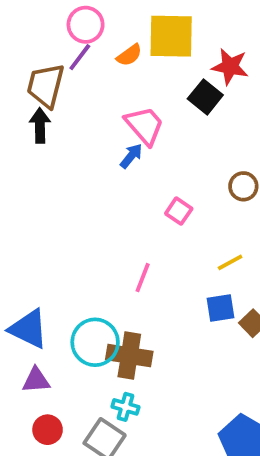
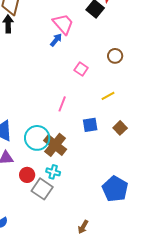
blue square: (221, 308) -> (90, 125), moved
brown cross: (129, 356) -> (55, 145), turned 30
red circle: (48, 430) -> (27, 175), moved

